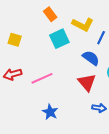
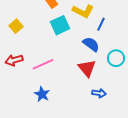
yellow square: (15, 40) -> (16, 26), turned 32
blue star: (50, 112) -> (42, 94), moved

